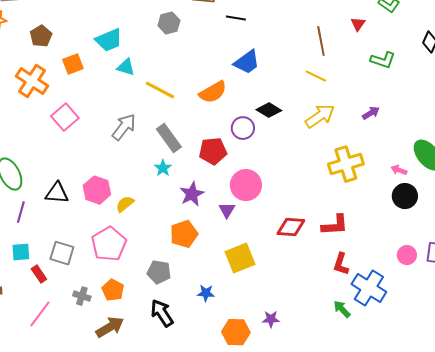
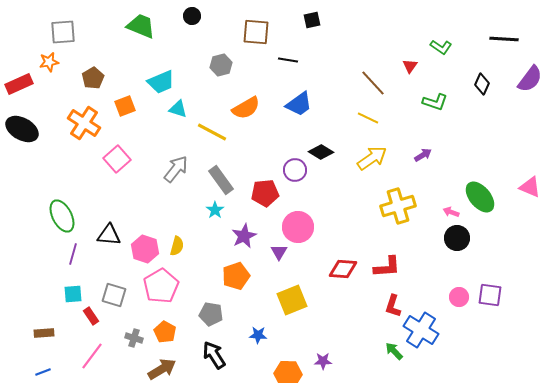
brown line: (321, 41) -> (373, 83), turned -32
orange semicircle: (213, 92) -> (246, 108), moved
pink hexagon: (97, 190) -> (145, 249), moved
yellow semicircle: (125, 204) -> (177, 246), turned 144

